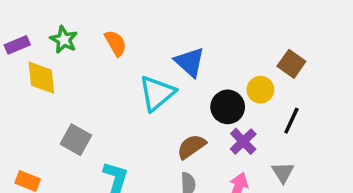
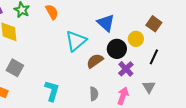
blue triangle: (190, 62) -> (106, 23), moved
gray square: (76, 140) -> (15, 68), moved
brown semicircle: (191, 147) -> (95, 61), moved

